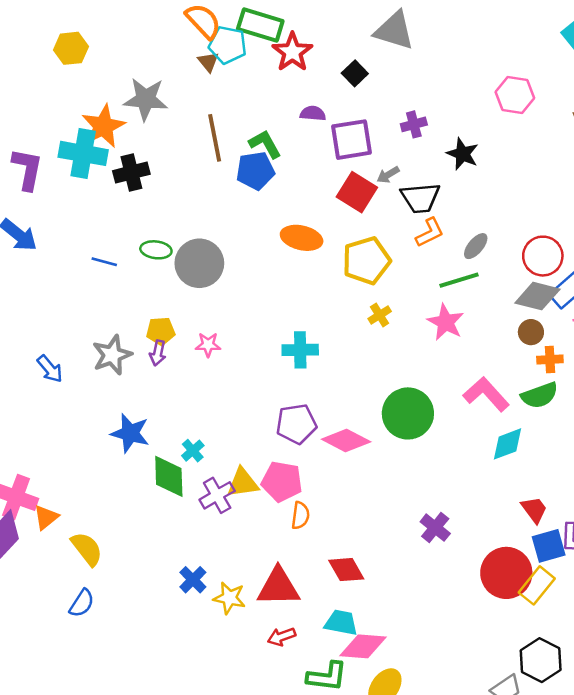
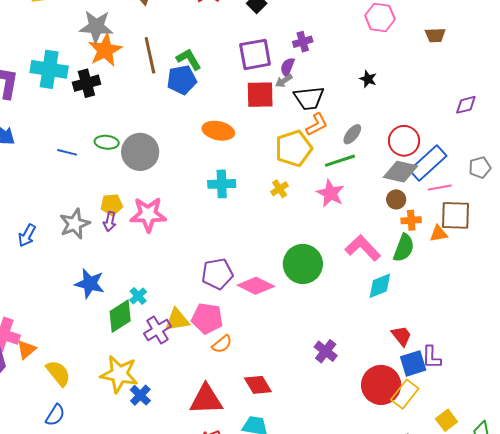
purple semicircle: (313, 113) -> (287, 67), moved, turned -72
orange star: (103, 126) -> (105, 50), moved
black star: (463, 154) -> (368, 79), moved, size x0.7
red square: (357, 192) -> (260, 95), turned -32
yellow pentagon: (366, 261) -> (294, 148), moved
pink star: (208, 345) -> (148, 214), size x1.8
cyan cross: (300, 350) -> (222, 184), moved
blue arrow: (50, 369) -> (27, 235), turned 70
green semicircle: (540, 395) -> (404, 248), turned -48
green diamond: (169, 476) -> (120, 316), turned 60
orange semicircle: (300, 516) -> (222, 344), turned 45
yellow star: (229, 598) -> (119, 374), moved, size x1.5

